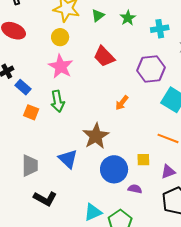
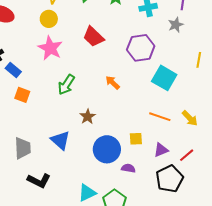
green arrow: (58, 101) -> (66, 85), moved, turned 45
orange arrow: (122, 103) -> (113, 83), turned 98
brown star: (96, 136) -> (88, 117), size x0.6

